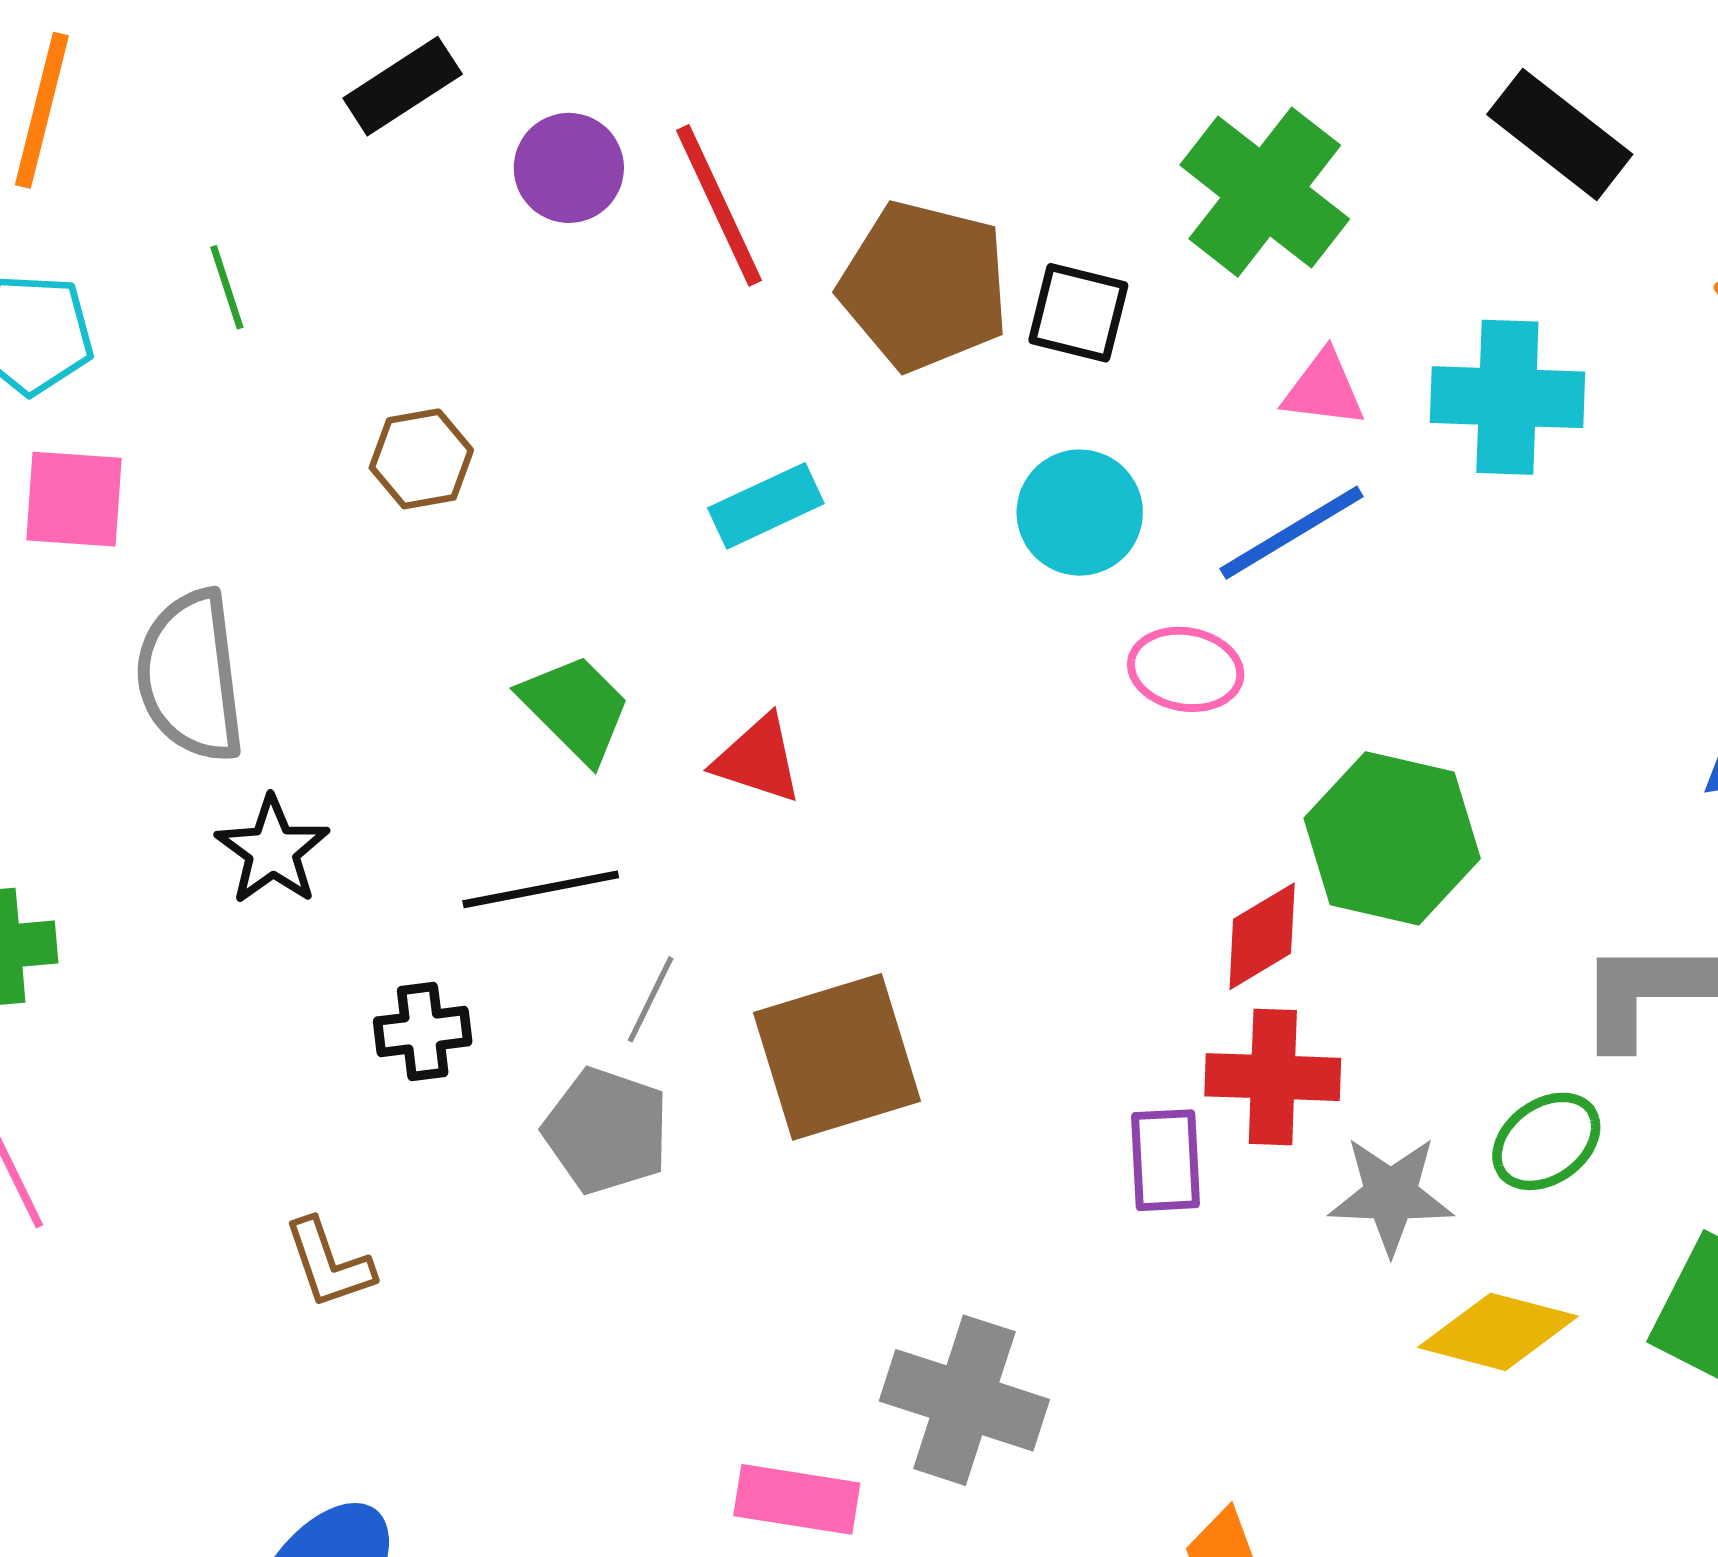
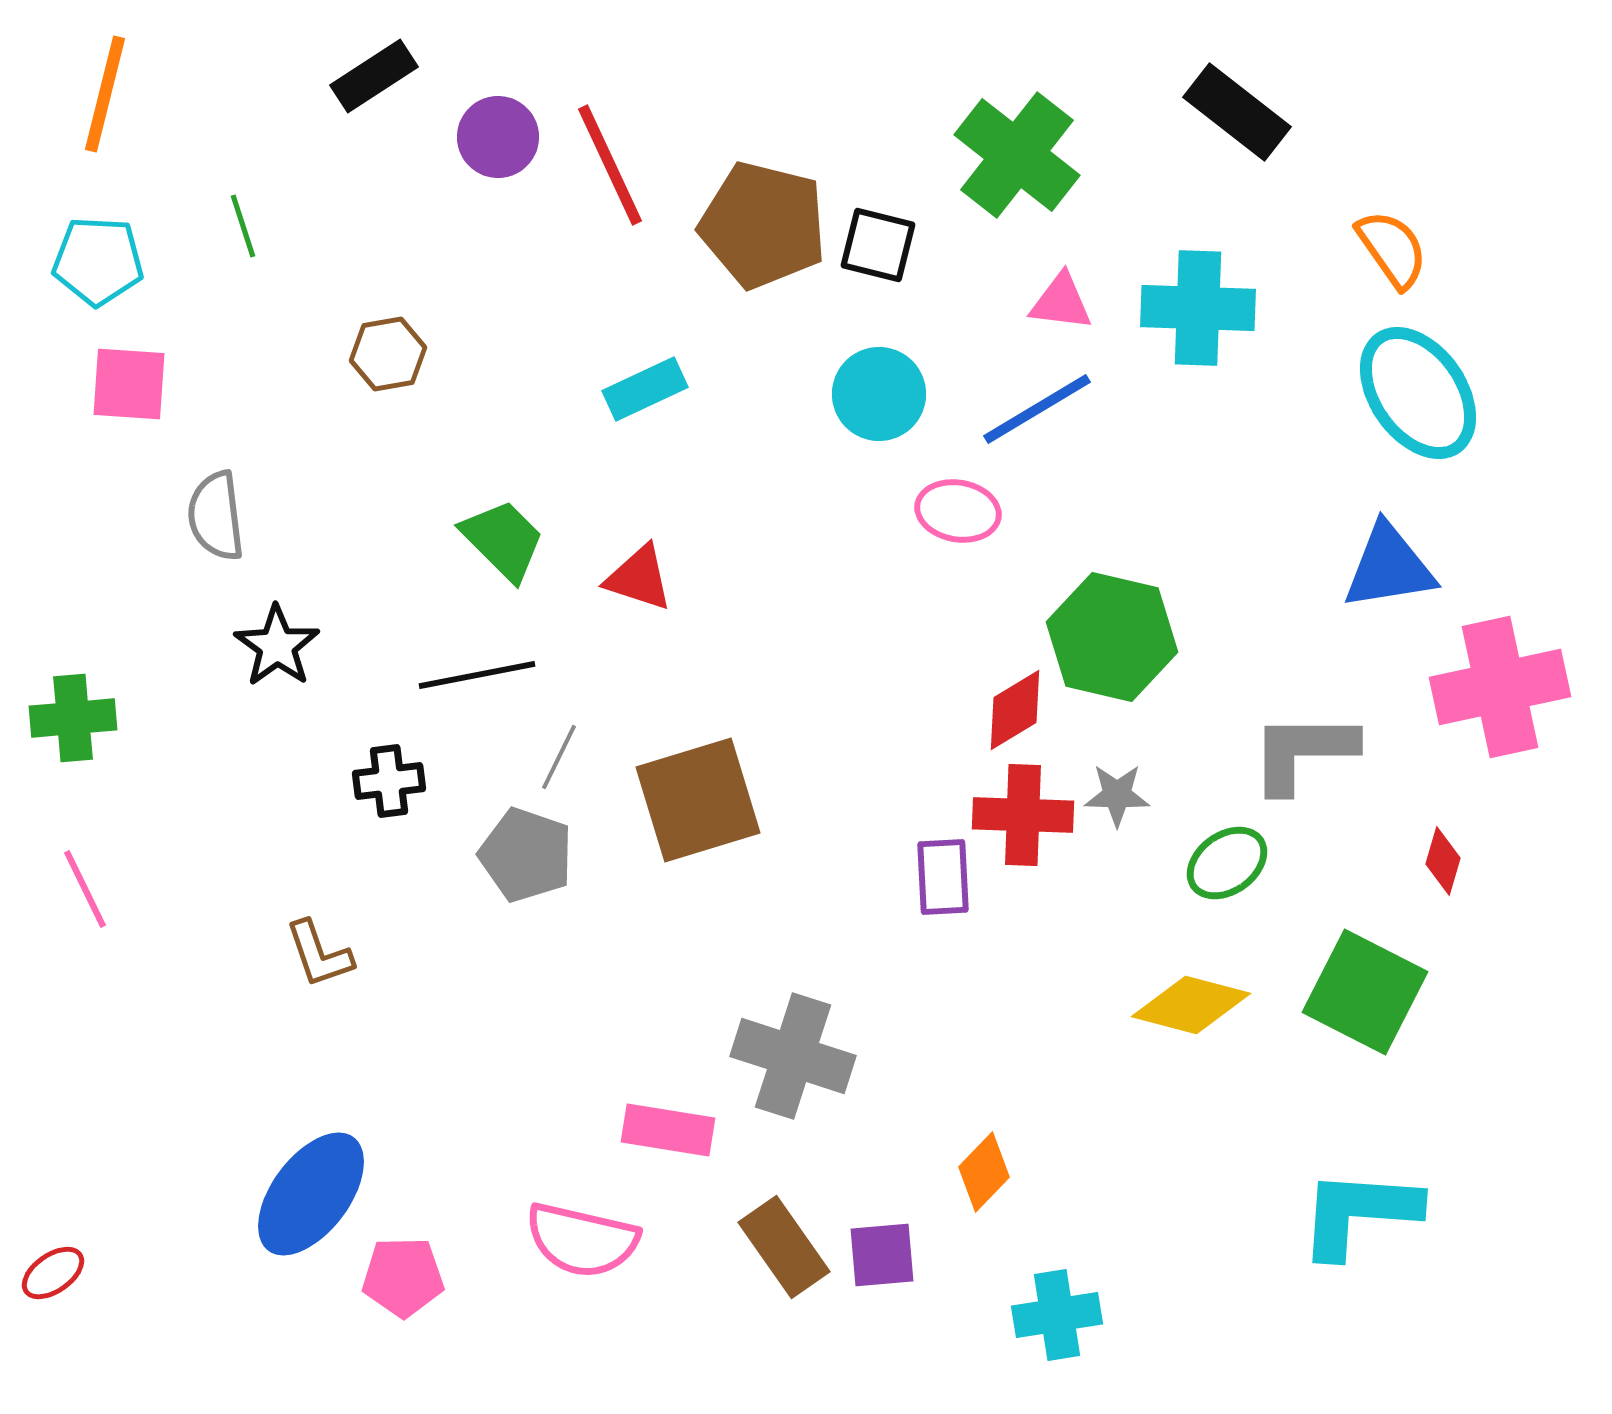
gray semicircle: (191, 676) -> (216, 516), size x0.7
gray star: (1391, 1195) -> (1117, 795), moved, size x0.7

